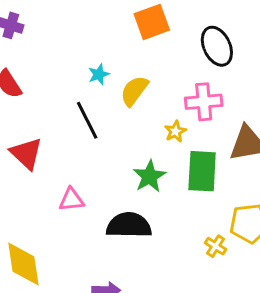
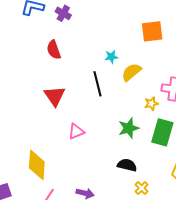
pink triangle: (71, 200) -> (76, 132), turned -30
black semicircle: (129, 225) -> (127, 165), moved, size x0.7
yellow cross: (216, 246) -> (142, 188), moved

